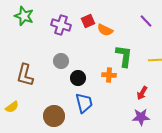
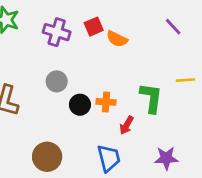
green L-shape: (124, 56) -> (151, 98), moved
orange cross: (109, 75) -> (106, 102), moved
red arrow: (142, 93) -> (127, 125), moved
blue trapezoid: (84, 103) -> (109, 158), moved

